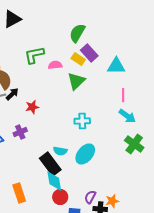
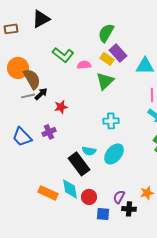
green L-shape: (34, 55) -> (63, 55), turned -130
cyan diamond: (54, 181) -> (70, 189), moved
orange rectangle: (19, 193) -> (48, 193), turned -48
orange star: (112, 201) -> (147, 193), moved

